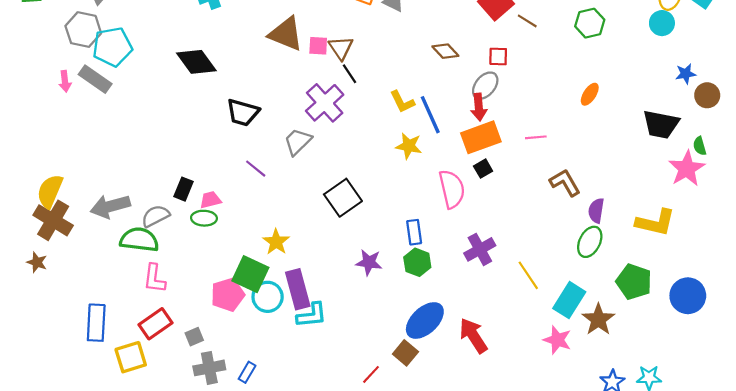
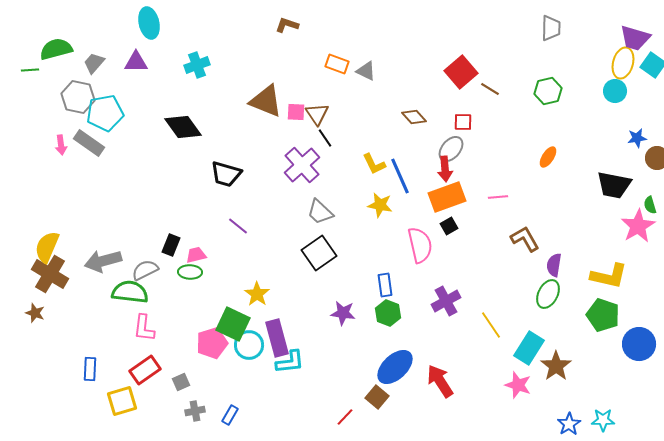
gray trapezoid: (298, 142) -> (320, 212), moved, turned -92
green pentagon: (634, 282) -> (603, 315), moved
blue rectangle: (96, 323) -> (90, 369), size x0.7
gray cross: (209, 368) -> (195, 411), size x0.7

